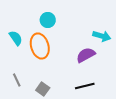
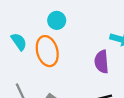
purple semicircle: (86, 55) -> (102, 62), turned -66

